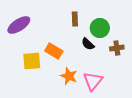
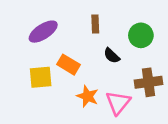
purple ellipse: (19, 25) -> (43, 32), moved
green circle: (100, 28) -> (141, 35), moved
brown cross: (117, 48) -> (149, 82), moved, size x1.5

